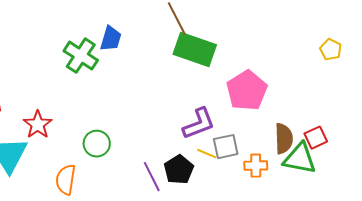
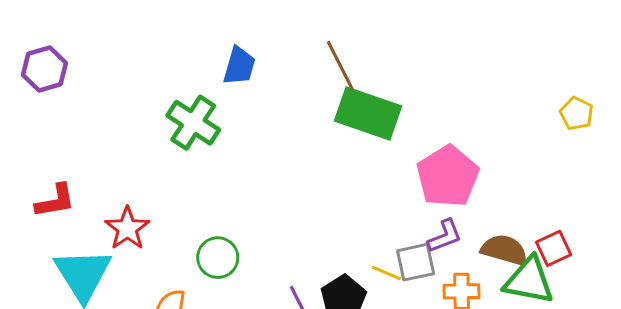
blue trapezoid: (111, 39) -> (239, 66), moved
purple L-shape: (199, 124) -> (445, 236), moved, size x0.7
brown semicircle: (284, 139) -> (504, 250), turned -72

